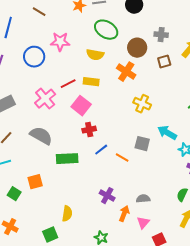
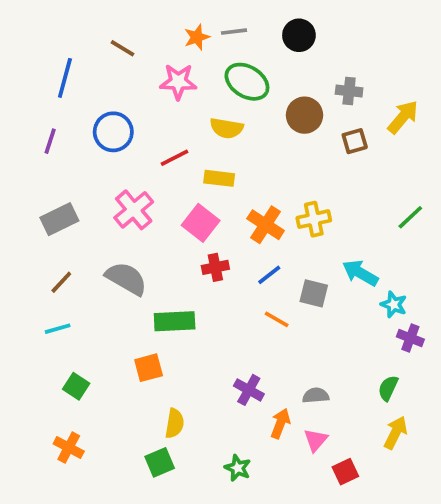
pink star: (60, 42) -> (178, 82), moved
orange cross: (126, 72) -> (266, 225), moved
red line: (68, 84) -> (175, 158), moved
yellow cross: (142, 104) -> (314, 219), turned -36
blue line: (101, 150) -> (269, 275), moved
orange square: (35, 182) -> (149, 368), moved
green square: (50, 235) -> (160, 462), moved

